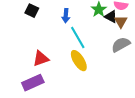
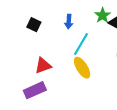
black square: (32, 11) -> (34, 25), moved
cyan line: (78, 38) -> (81, 44), turned 60

